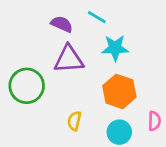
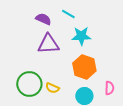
green circle: (27, 86) -> (29, 84), moved
yellow semicircle: (74, 121) -> (52, 88), turned -80

